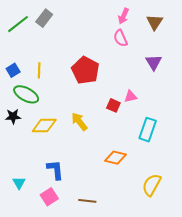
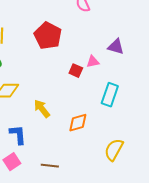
purple triangle: (154, 62) -> (116, 47), moved, turned -42
yellow arrow: (79, 122) -> (42, 109), moved
orange diamond: (115, 158) -> (78, 123), turned -30

